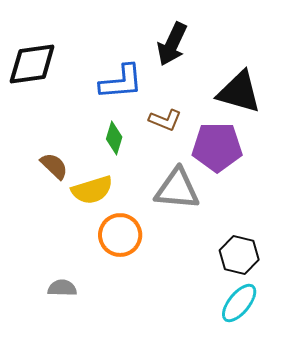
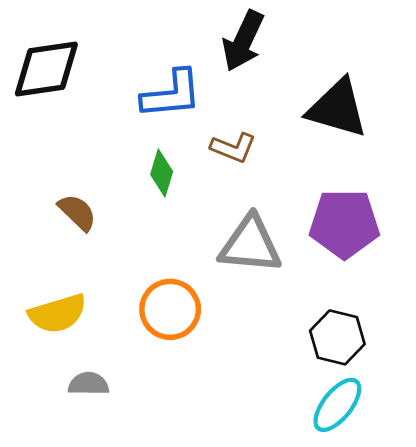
purple pentagon: (217, 147) -> (344, 224), moved
yellow semicircle: (92, 190) -> (58, 314), moved

